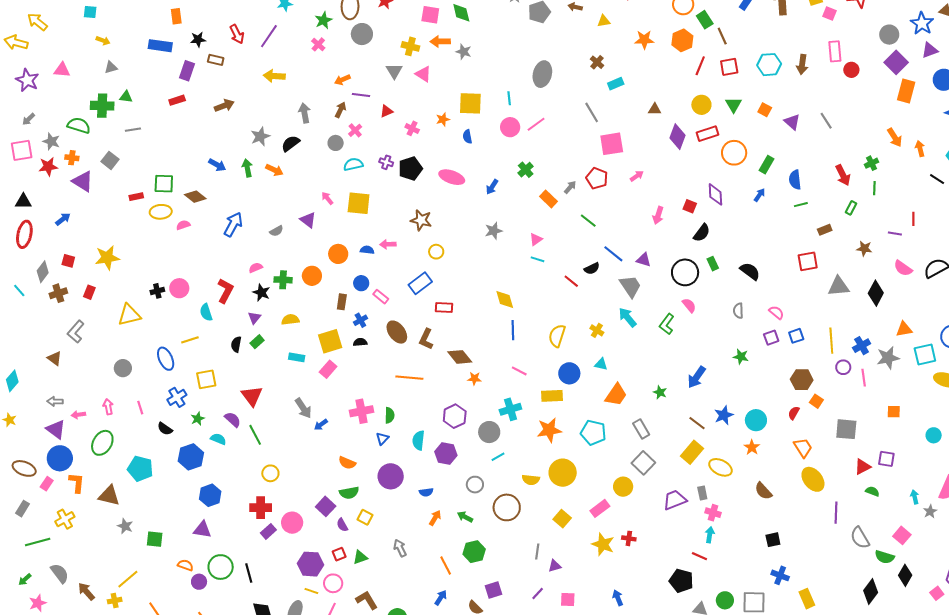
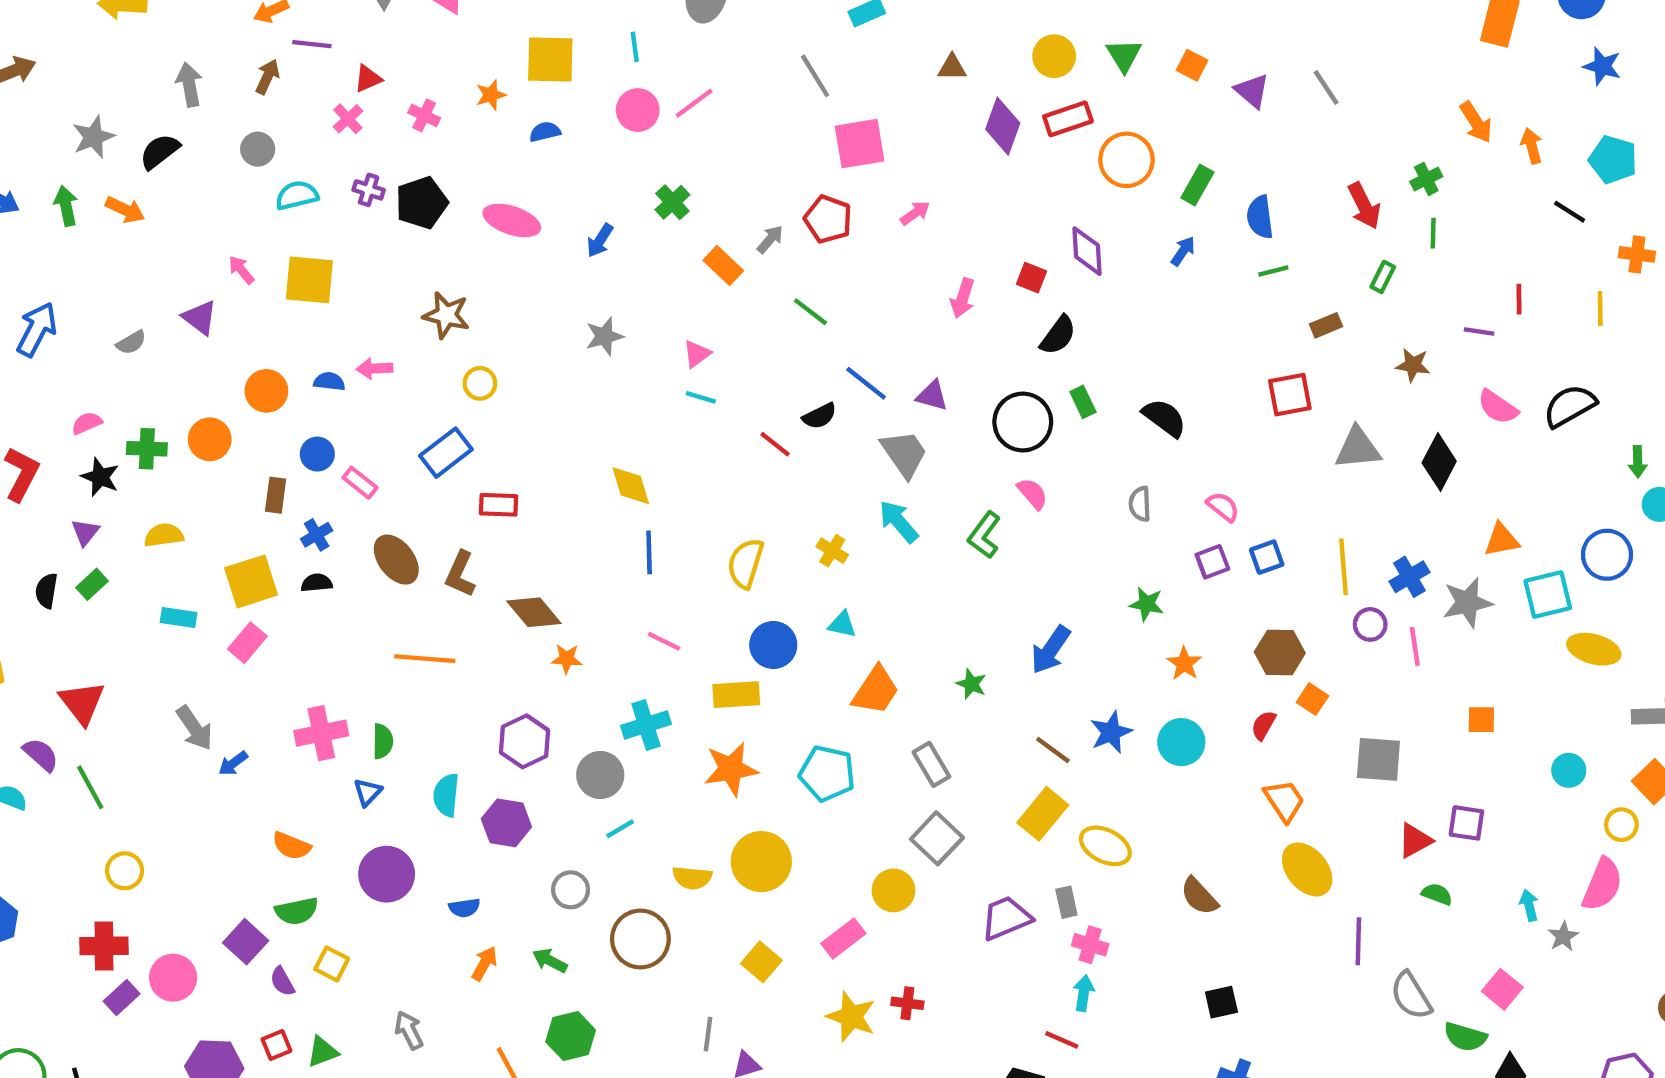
pink cross: (355, 130) -> (348, 119), moved
blue semicircle: (467, 137) -> (545, 132), turned 88
orange star: (752, 447) -> (1184, 663), moved

